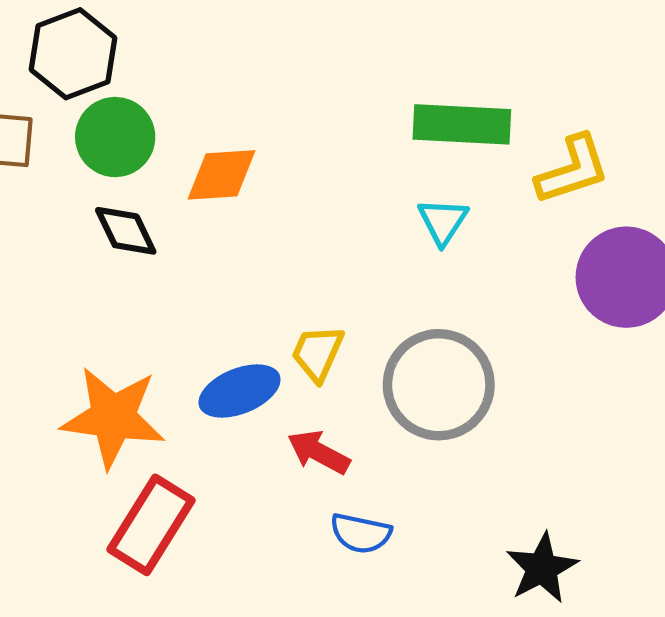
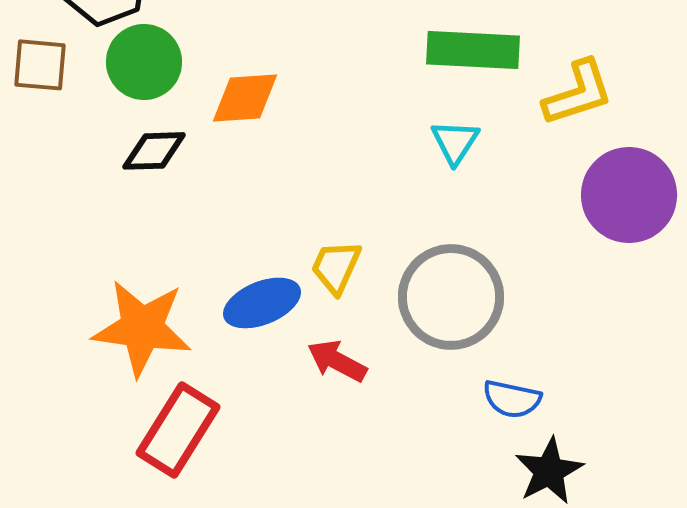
black diamond: (126, 231) -> (154, 151), turned -66
blue semicircle: (361, 533) -> (512, 399), moved

